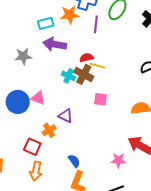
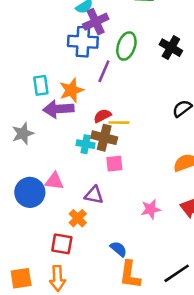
orange star: (70, 15) -> (71, 90), moved
cyan rectangle: (46, 23) -> (41, 85), turned -70
purple line: (96, 24) -> (104, 71), turned 30
pink square: (100, 99) -> (114, 164), moved
pink star: (118, 160) -> (151, 209), moved
orange arrow: (36, 171) -> (58, 278), moved

